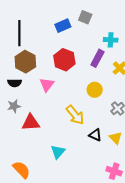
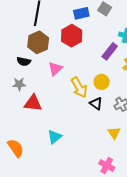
red hexagon: (64, 60) -> (72, 36), moved
yellow arrow: (75, 115) -> (79, 87), moved
black triangle: (95, 135) -> (96, 104), moved

